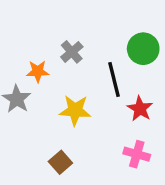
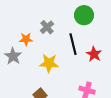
green circle: (143, 49) -> (84, 15), moved
red star: (140, 109) -> (94, 54), moved

